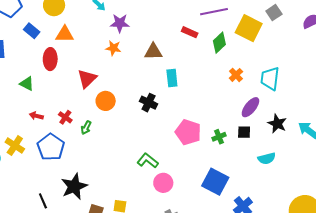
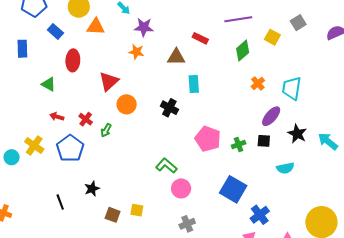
yellow square: (249, 28) -> (272, 37), size x0.6
red rectangle: (190, 32) -> (200, 38), moved
orange triangle: (65, 34) -> (96, 27), moved
black star: (74, 186) -> (92, 189), size x0.6

